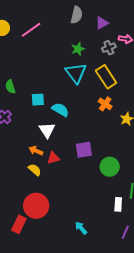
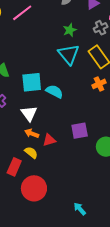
cyan square: (38, 100) -> (32, 82), size x1.5
orange cross: (105, 104) -> (99, 84), turned 32
white triangle: (47, 130) -> (29, 114), moved
red rectangle: (19, 224) -> (14, 167), moved

